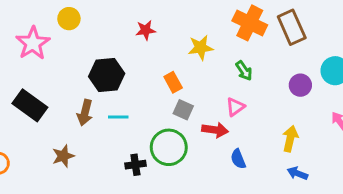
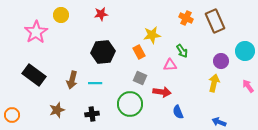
orange cross: (250, 23) -> (186, 18), size x0.6
red star: (146, 30) -> (101, 14), moved
black hexagon: (107, 75) -> (103, 52), moved
orange rectangle: (173, 82) -> (139, 52), moved
pink triangle: (235, 107) -> (170, 65), moved, turned 32
yellow arrow: (290, 139) -> (214, 83), moved
black cross: (135, 165) -> (92, 114), moved

